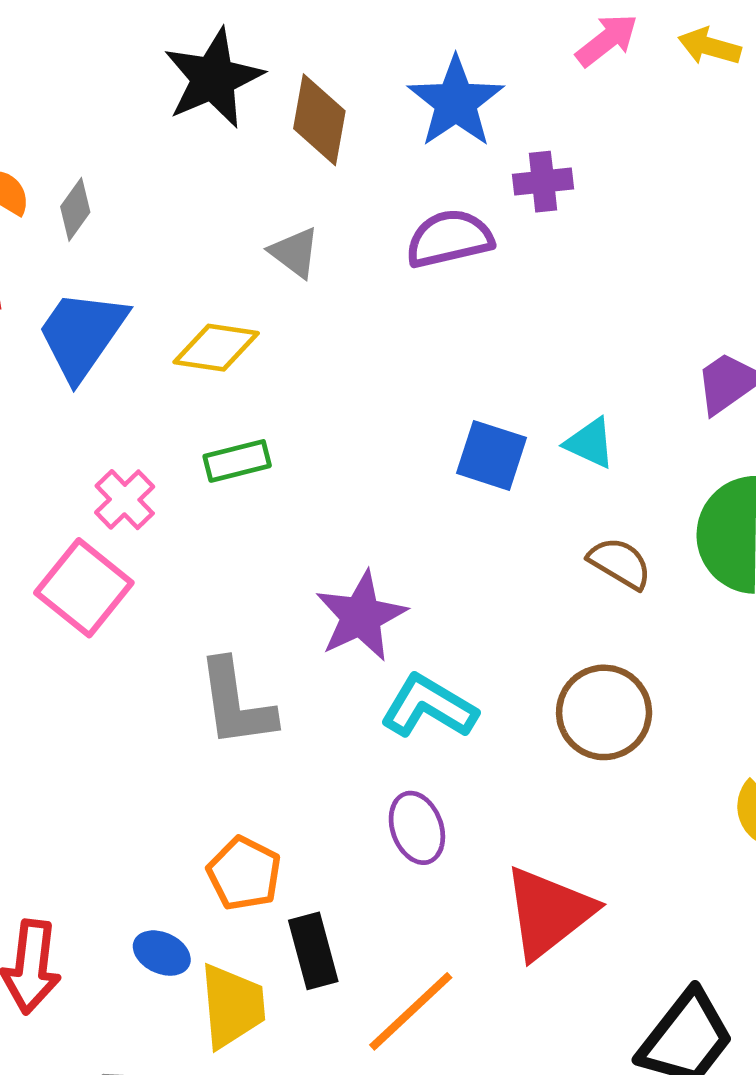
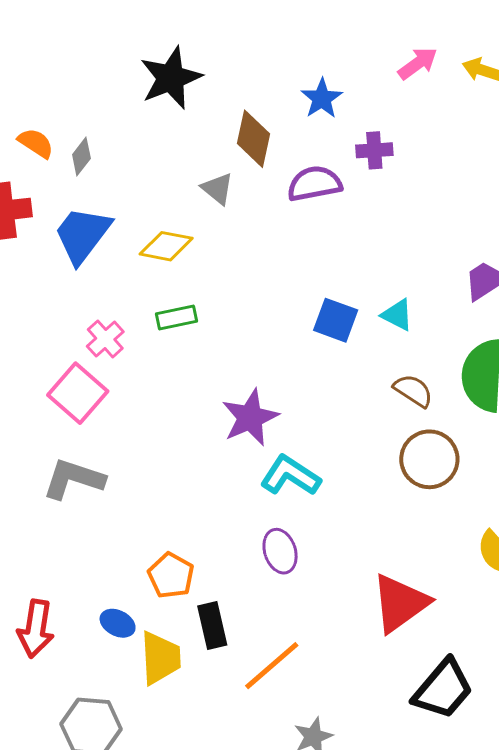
blue star: (456, 102) -> (322, 98), size x0.7
brown diamond: (319, 120) -> (253, 139), moved
gray L-shape: (236, 703) -> (74, 479), moved, turned 114
brown circle: (604, 712) -> (429, 459), moved
red triangle: (549, 913) -> (400, 603), moved

